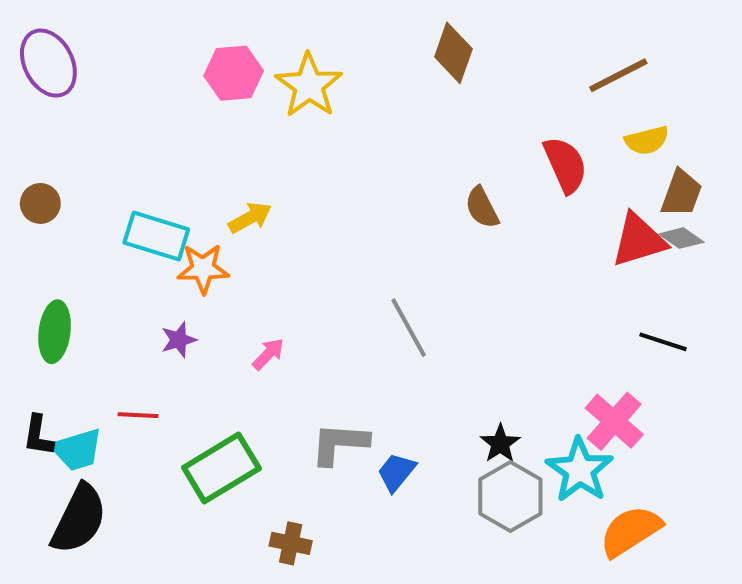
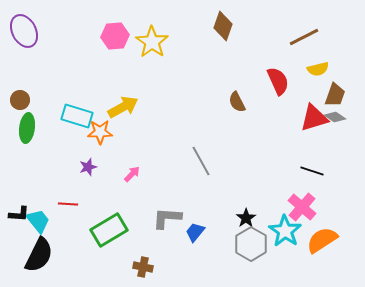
yellow arrow: (250, 218) -> (123, 107), size x1.4
green ellipse: (55, 332) -> (27, 128), moved
black line: (663, 342) -> (312, 171), moved
black L-shape: (38, 435) -> (19, 214), turned -95
cyan trapezoid: (77, 450) -> (38, 221), turned -112
orange semicircle: (630, 531) -> (322, 240), moved

